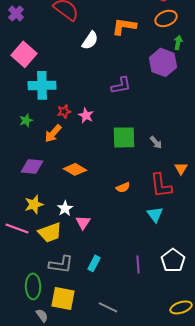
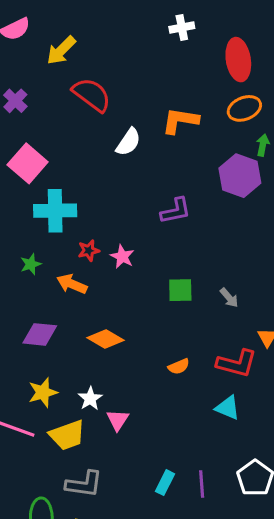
orange arrow: (53, 133) -> (72, 284), turned 72
green square: (124, 137) -> (180, 290), size x0.7
red L-shape: (161, 185) -> (237, 363), turned -68
cyan triangle: (155, 214) -> (228, 408), turned -30
cyan rectangle: (94, 263) -> (165, 483), moved

